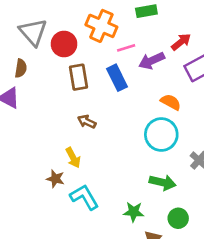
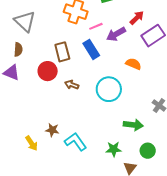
red circle: (64, 44) -> (48, 71), moved
cyan circle: (161, 135) -> (109, 89), moved
yellow arrow: (73, 158) -> (32, 143), moved

